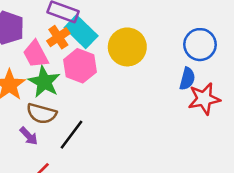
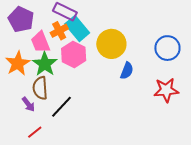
blue semicircle: (187, 79) -> (127, 71), moved
brown semicircle: (42, 114) -> (40, 88), turned 65

